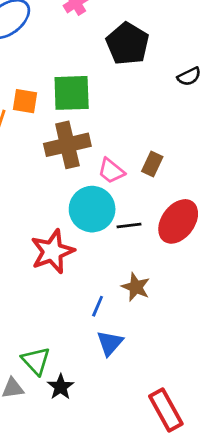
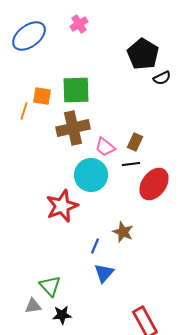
black pentagon: (128, 44) -> (143, 54), moved
black line: (129, 226) -> (131, 164), moved
black star: (61, 387) -> (62, 315), moved, turned 30

